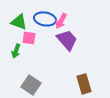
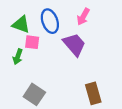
blue ellipse: (45, 19) -> (50, 21), turned 60
pink arrow: (61, 21) -> (83, 17), moved

